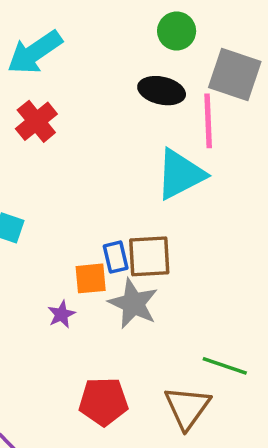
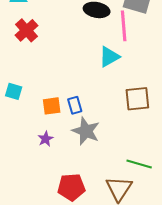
cyan triangle: (180, 174) -> (109, 57), size x0.7
brown square: (149, 256) -> (137, 99), moved
orange square: (91, 278) -> (52, 106), moved

